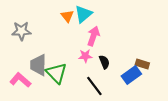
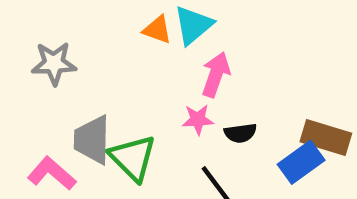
orange triangle: (67, 16) -> (157, 30), turned -32
black semicircle: (104, 62) -> (240, 133), turned 104
brown rectangle: (142, 64) -> (326, 138), size x1.5

